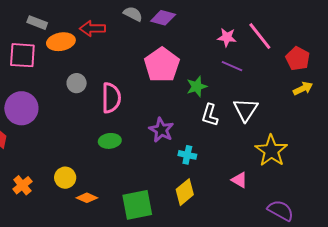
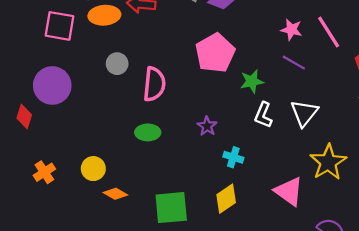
purple star: (161, 130) -> (207, 126), size x0.7
pink triangle: (239, 180) -> (289, 191), size x1.6

